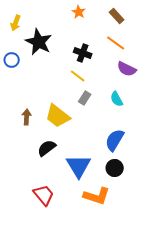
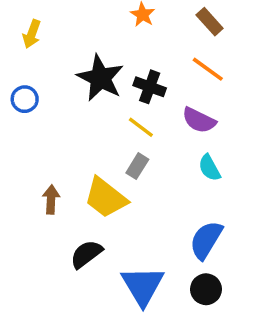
black star: (39, 42) -> (100, 78), moved
purple semicircle: (127, 69) -> (199, 120), moved
gray rectangle: (85, 98) -> (137, 166), moved

